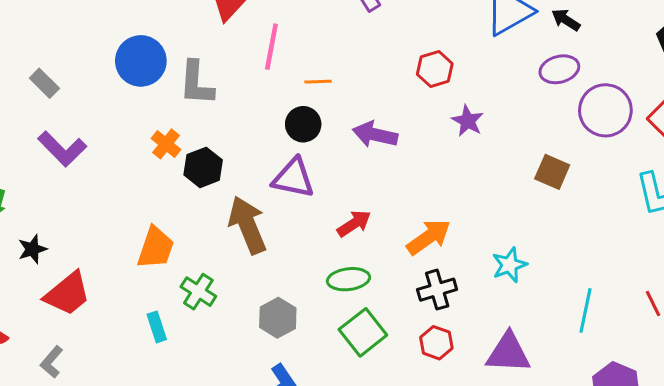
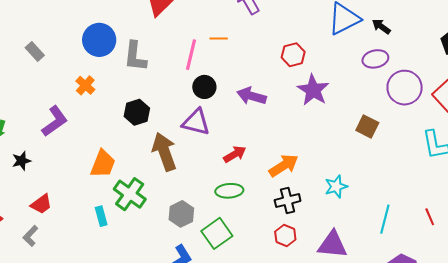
pink line: (271, 47) -> (191, 55), moved
orange line: (318, 82) -> (219, 39), moved
purple star: (468, 121) -> (313, 90), size x1.5
orange cross: (166, 144) -> (85, 85), moved
purple L-shape: (62, 149) -> (55, 121), moved, turned -84
green cross: (198, 292) -> (130, 194), size x1.4
red trapezoid: (67, 294) -> (41, 204), moved, size x0.7
green square: (363, 332) -> (217, 233), moved

